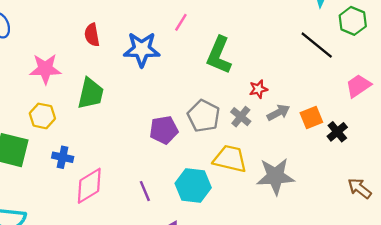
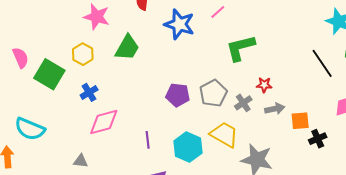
green L-shape: (219, 55) -> (241, 48), turned 36
blue cross: (63, 157) -> (89, 92), turned 30

